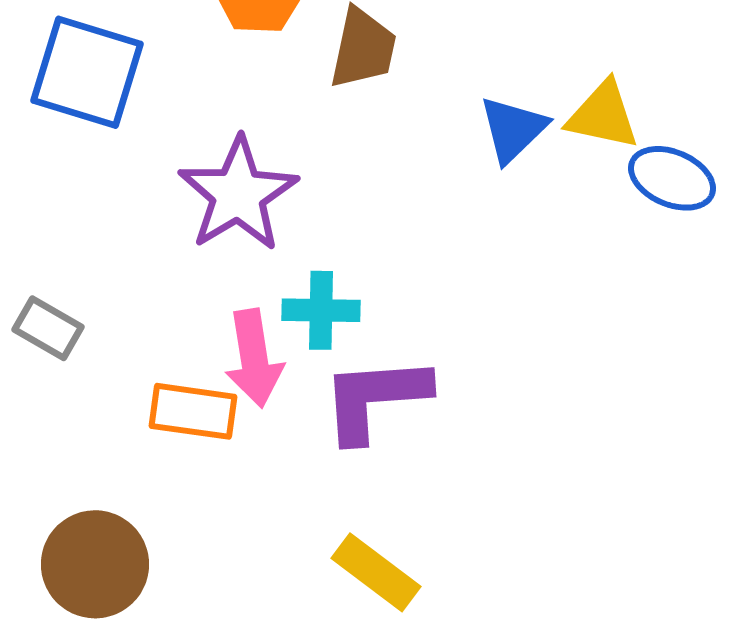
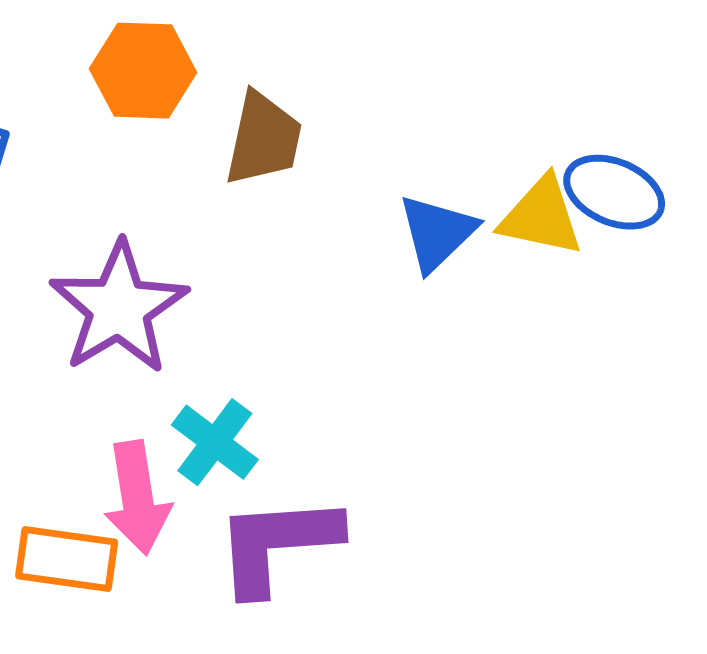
blue ellipse: (672, 178) -> (614, 192), moved
cyan cross: (321, 310) -> (215, 442), turned 36

